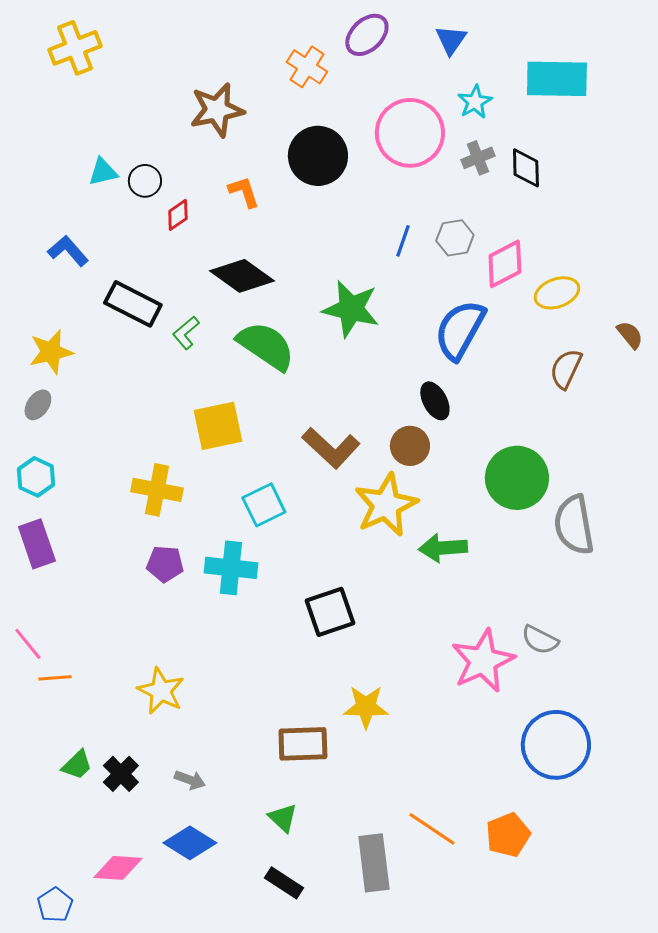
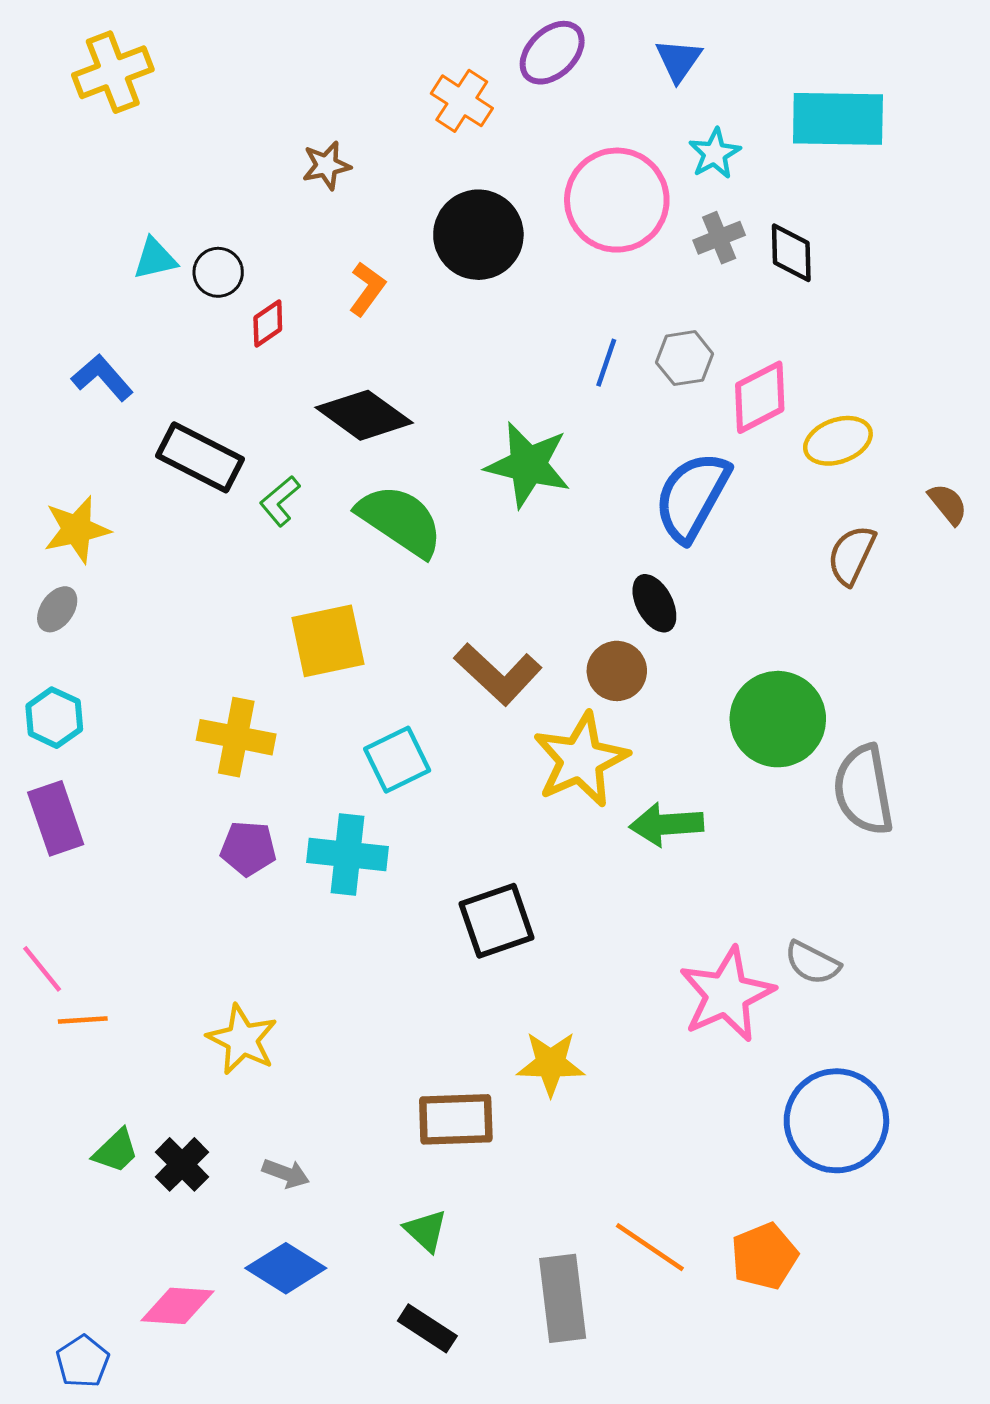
brown star: (217, 110) -> (326, 165), size x0.6
orange L-shape: (244, 192) -> (367, 289), turned 54

